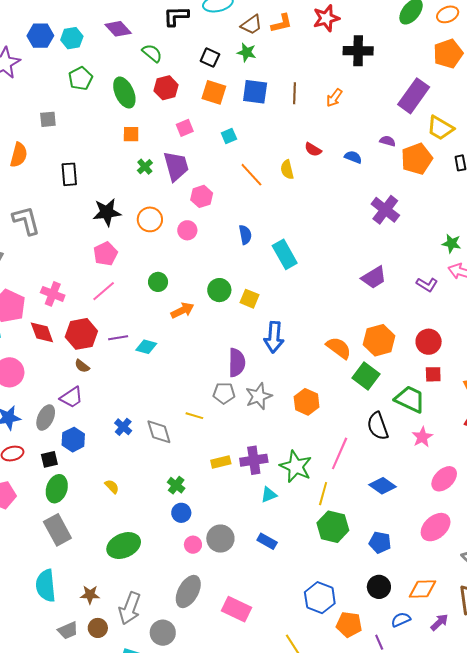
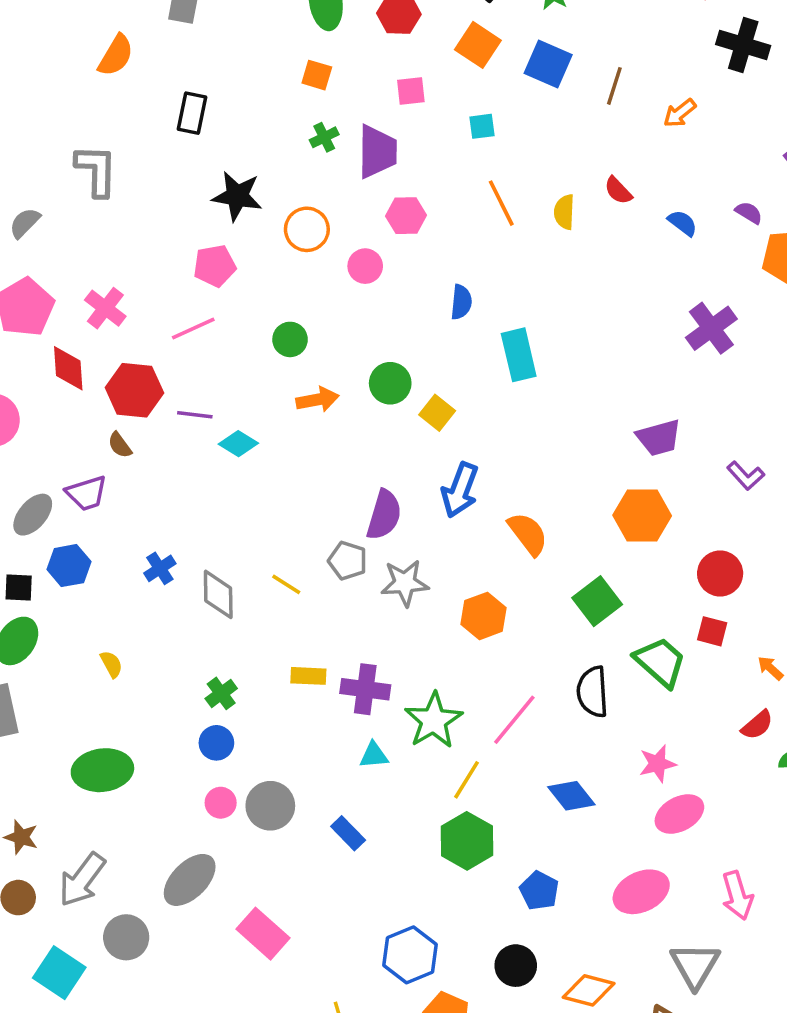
orange hexagon: (379, 340) -> (642, 515), moved
orange semicircle: (339, 348) -> (528, 534), moved
pink star: (422, 437) -> (657, 764), moved

